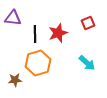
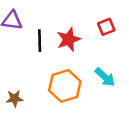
orange hexagon: (38, 63) -> (65, 86), moved

